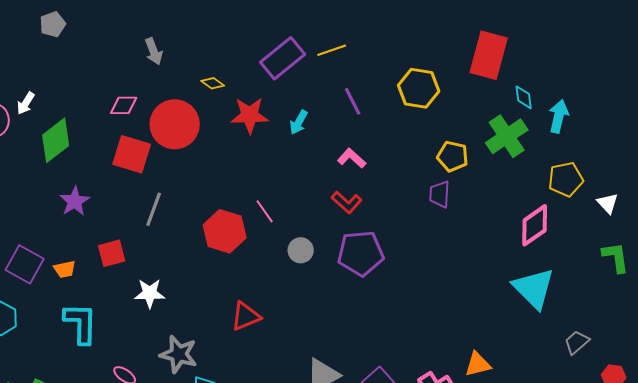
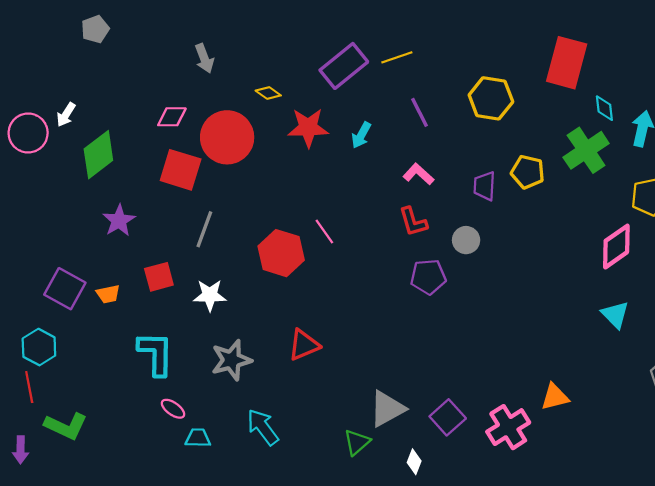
purple trapezoid: (440, 194) -> (484, 186), moved
red L-shape: (347, 202) -> (413, 222), turned 32
gray circle: (301, 250) -> (466, 240), moved
purple pentagon: (361, 253) -> (428, 277), size x0.7
cyan triangle: (534, 288) -> (615, 315), size x0.6
white star: (150, 293) -> (210, 295), moved
cyan L-shape: (81, 323) -> (156, 354), moved
gray star: (179, 354) -> (231, 360), moved, turned -30

